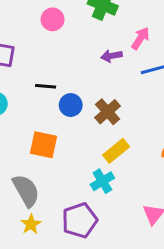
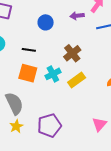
black line: (46, 86) -> (29, 50), moved
blue circle: (71, 105) -> (46, 22), moved
cyan cross: (102, 181) -> (53, 74), moved

